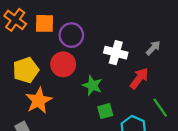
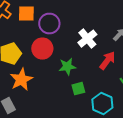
white cross: (116, 53) -> (87, 39), turned 36
green star: (92, 85) -> (67, 67), turned -30

